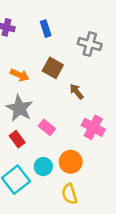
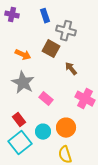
gray cross: (90, 44) -> (66, 31), moved
red rectangle: (17, 139) -> (19, 120), moved

